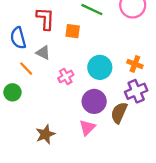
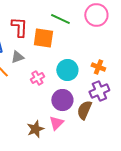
orange square: (73, 31) -> (43, 38), size x1.5
gray triangle: (43, 53) -> (17, 57), turned -48
brown star: (45, 134) -> (35, 129), moved

